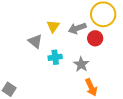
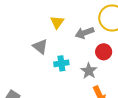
yellow triangle: (53, 26) -> (57, 22), moved
red circle: (95, 38) -> (104, 52), moved

